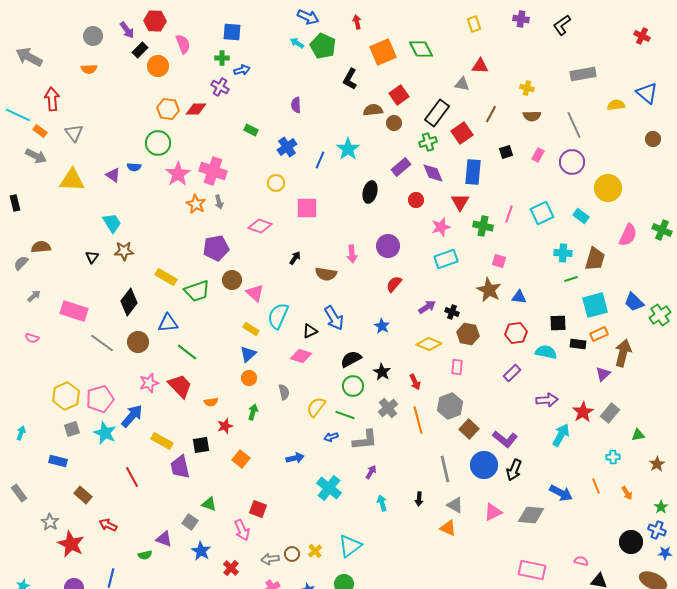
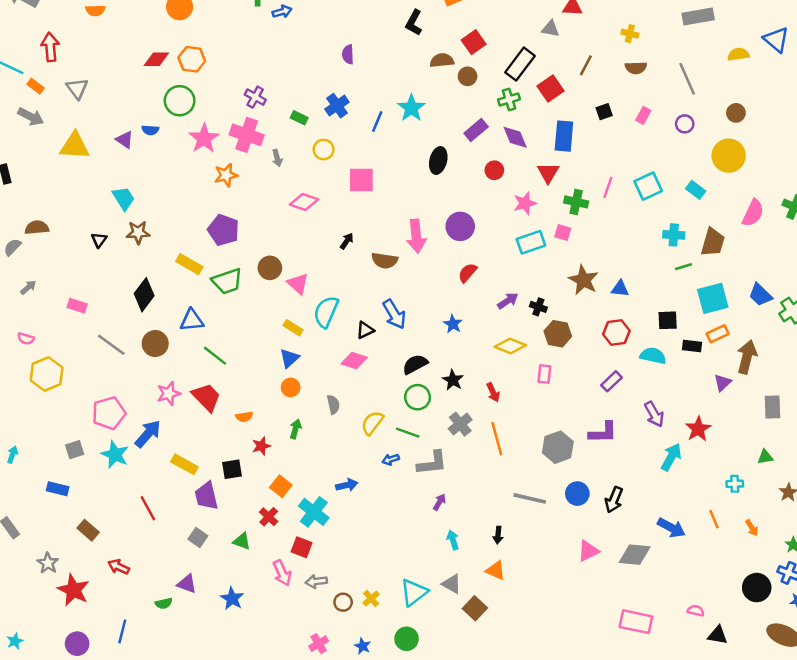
purple cross: (220, 87) -> (255, 97), moved
red diamond: (196, 109) -> (156, 59), moved
green rectangle: (251, 130) -> (299, 118), moved
brown circle: (653, 139) -> (736, 113), moved
purple circle: (572, 162) -> (685, 124), size x0.6
gray arrow: (219, 202) -> (277, 158), moved
orange star: (196, 204) -> (226, 175), turned 30
purple pentagon: (216, 248) -> (224, 230), moved, turned 30
pink arrow: (352, 254) -> (416, 236), size x1.5
pink square: (499, 261) -> (563, 232), moved
pink rectangle: (74, 311) -> (77, 306), size x0.6
yellow hexagon: (66, 396) -> (47, 374), moved
purple arrow: (547, 400) -> (654, 414), turned 65
gray hexagon: (450, 406) -> (558, 447), moved
gray rectangle: (610, 413) -> (773, 407), moved, turned -42
brown square: (469, 429) -> (475, 608), moved
purple L-shape: (505, 439) -> (603, 433), moved, turned -40
blue circle: (484, 465) -> (577, 494), size x0.7
gray line: (445, 469) -> (530, 498), turned -64
cyan cross: (329, 488) -> (314, 512), moved
gray triangle: (455, 505) -> (452, 584), moved
gray square: (190, 522) -> (198, 538), moved
orange triangle: (448, 528) -> (496, 570), moved
gray arrow: (270, 559) -> (316, 581), moved
red cross: (231, 568) -> (269, 517), moved

